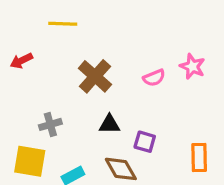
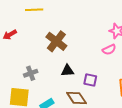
pink semicircle: (154, 78) -> (109, 50), moved

